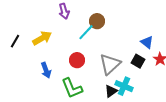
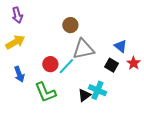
purple arrow: (64, 11) -> (17, 15), moved
cyan line: (86, 32) -> (66, 66), moved
gray triangle: (110, 64) -> (83, 49), moved, turned 30

